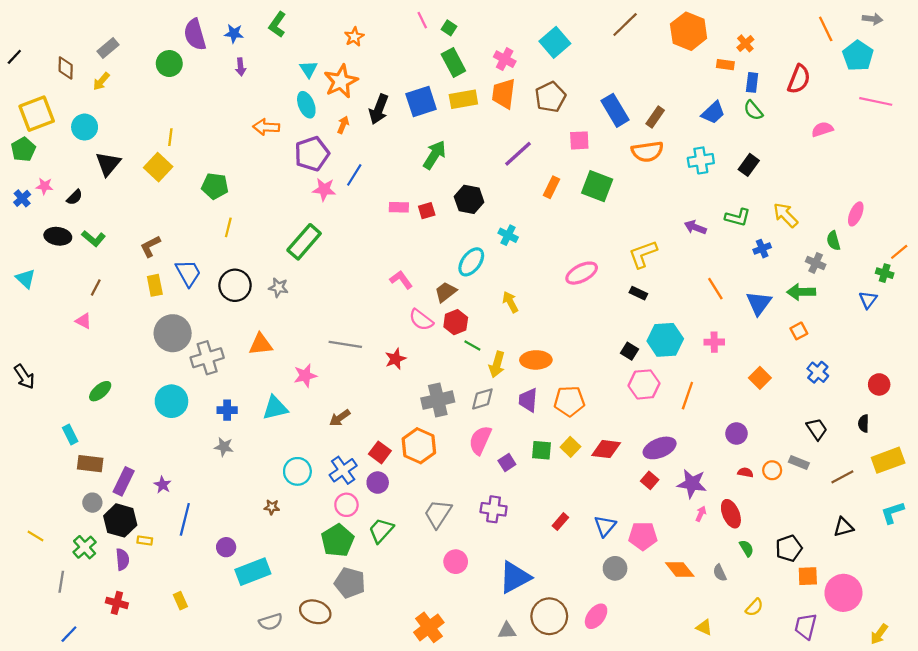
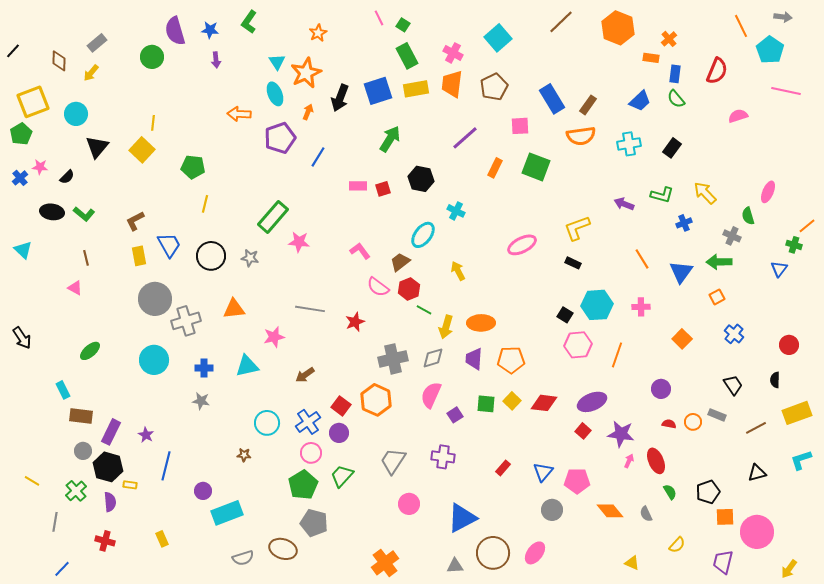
pink star: (324, 189) -> (299, 242), moved
brown line: (96, 288) -> (86, 258), turned -42

